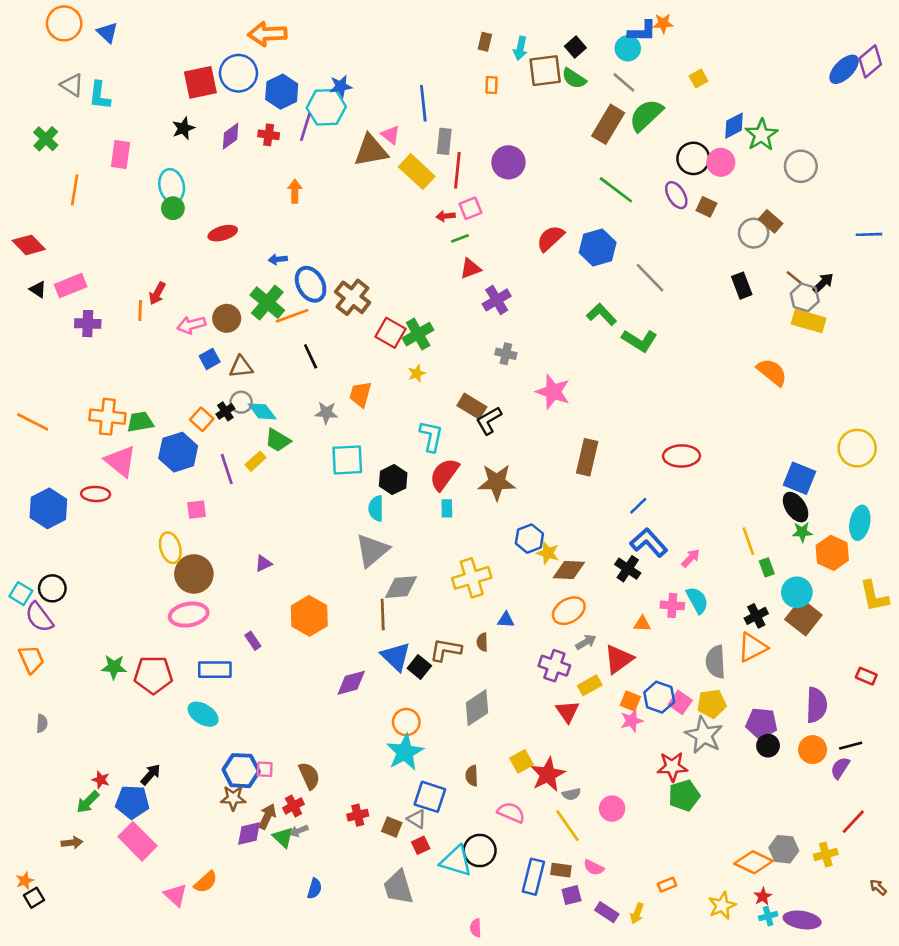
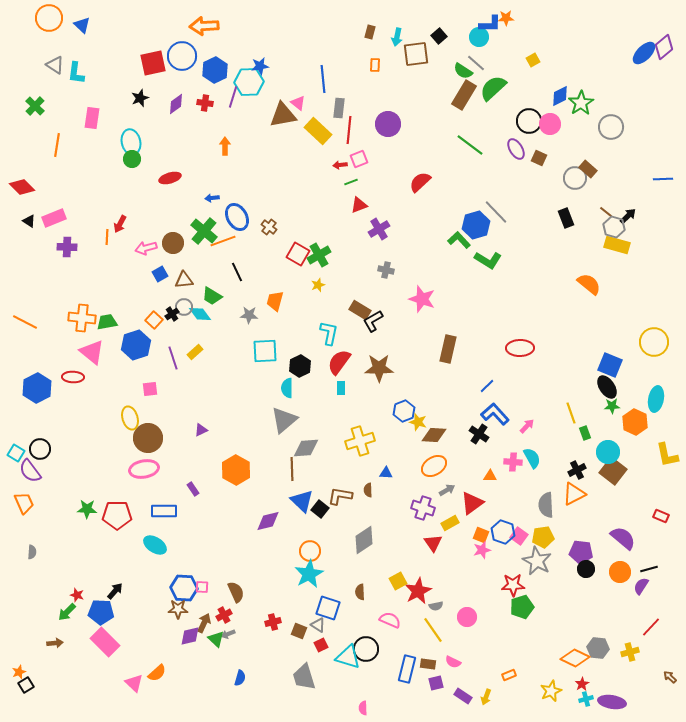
green semicircle: (574, 78) -> (463, 71), moved
blue hexagon: (598, 248) -> (476, 225), moved
brown cross: (353, 297) -> (269, 227), size x0.6
green trapezoid: (278, 440) -> (212, 296), moved
purple semicircle: (817, 705) -> (623, 538), turned -52

